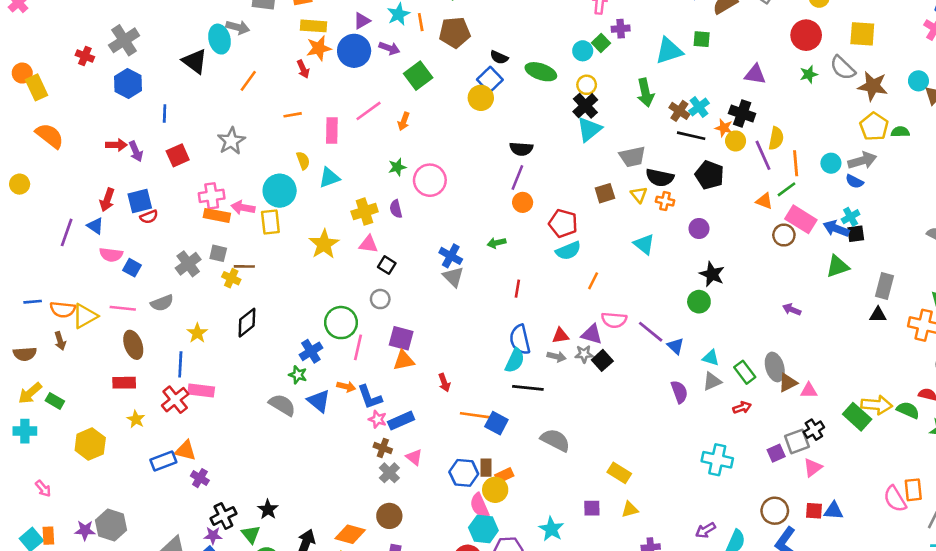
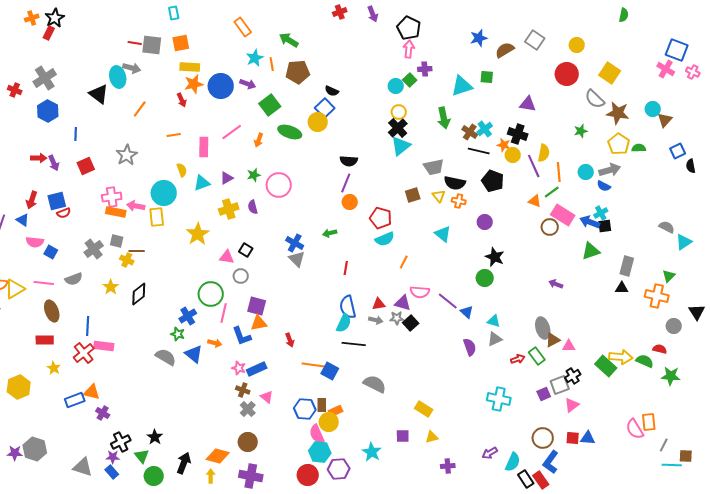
purple triangle: (362, 21) -> (227, 178), moved
yellow square: (862, 34) -> (610, 73), turned 30
green ellipse: (541, 72) -> (290, 132), moved
green star: (809, 74) -> (581, 131), moved
pink triangle: (368, 244) -> (227, 257), moved
yellow star: (197, 333) -> (111, 287), moved
green rectangle: (745, 372) -> (537, 356), moved
blue L-shape: (370, 397) -> (242, 336), moved

